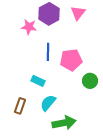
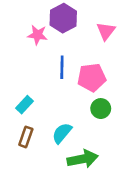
pink triangle: (78, 13) -> (106, 31), moved
cyan rectangle: (38, 81) -> (25, 105), moved, turned -72
green circle: (90, 81) -> (101, 109), moved

